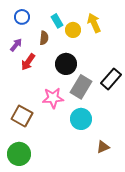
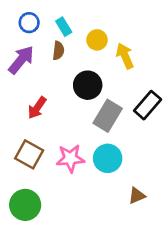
cyan rectangle: (57, 21) -> (64, 27), moved
yellow arrow: (94, 23) -> (125, 56), moved
purple arrow: (16, 45) -> (21, 60), size x1.6
red arrow: (28, 62) -> (37, 108), moved
pink star: (53, 98) -> (70, 158), moved

